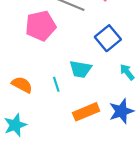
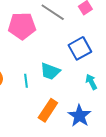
blue star: (121, 111) -> (79, 116), turned -30
orange rectangle: (86, 112) -> (48, 110), turned -45

